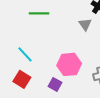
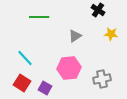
gray triangle: (85, 24) -> (75, 36), moved, turned 32
purple square: (55, 84) -> (45, 88), moved

